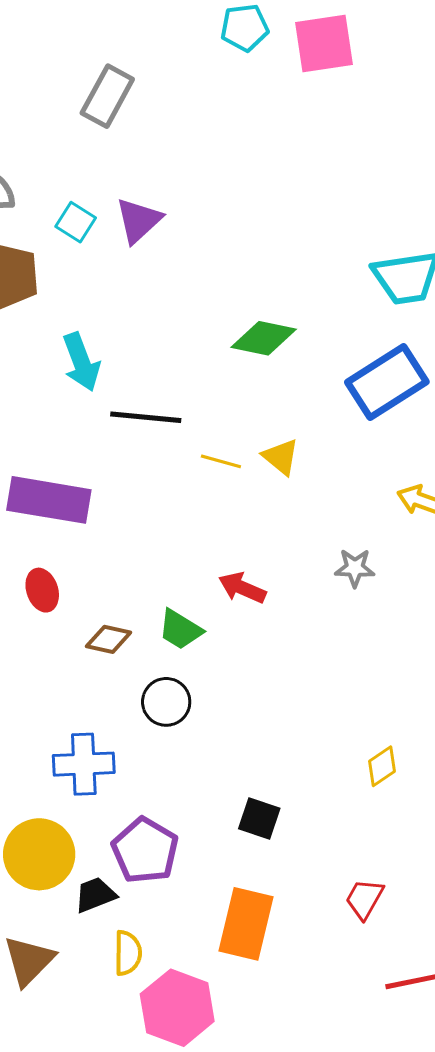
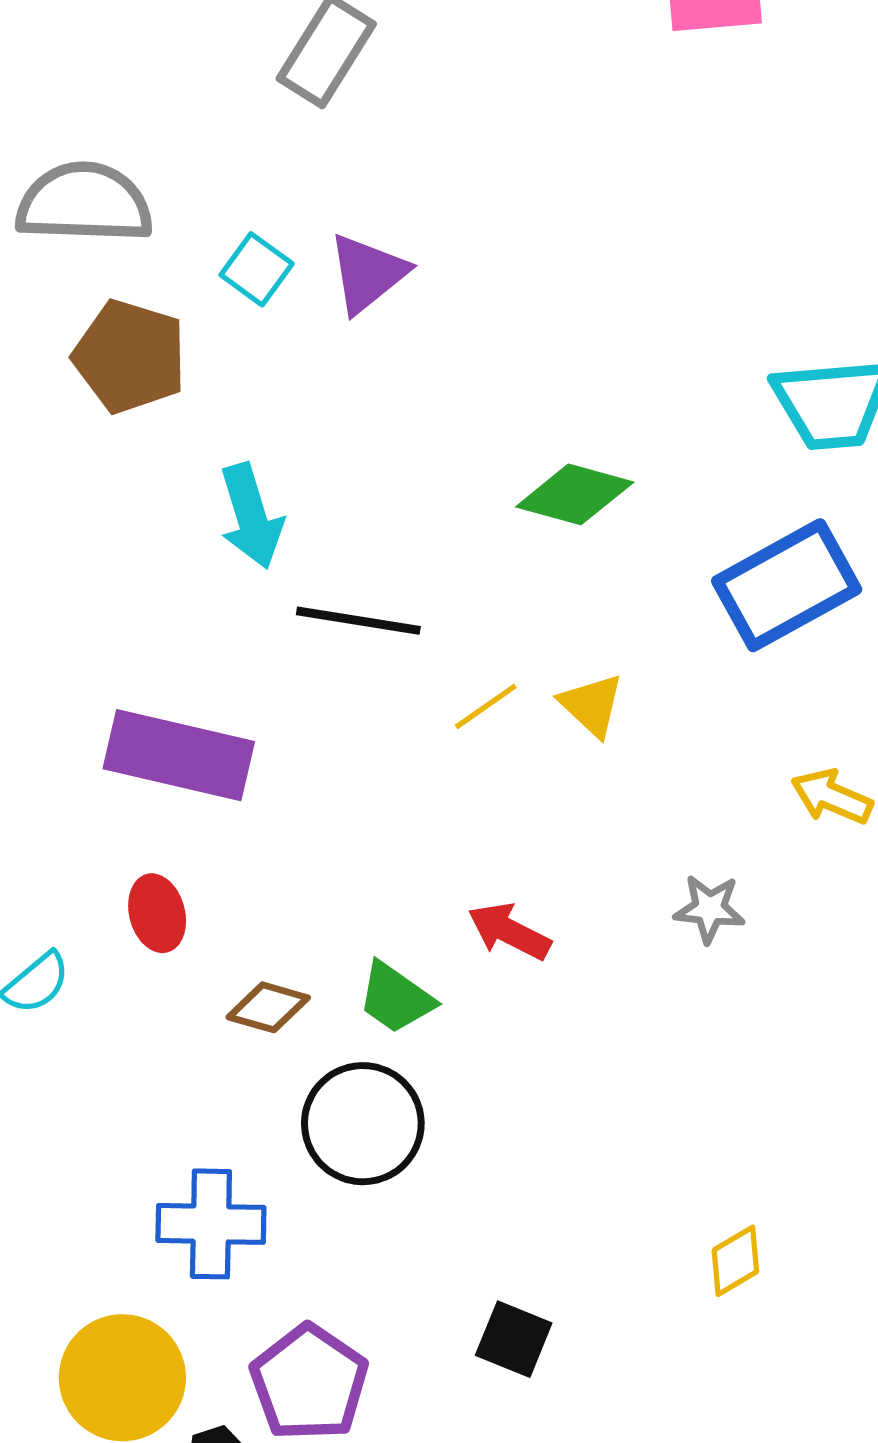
yellow line: (221, 461) -> (486, 706), turned -54
black circle: (166, 702) -> (363, 1124), size x1.4

